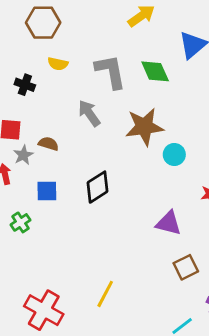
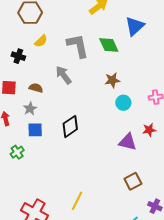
yellow semicircle: (58, 64) -> (41, 41), turned -56
brown star: (144, 127) -> (112, 80), moved, size x0.6
brown semicircle: (48, 144) -> (36, 88), moved
gray star: (23, 155) -> (30, 109), moved
purple triangle: (169, 223) -> (128, 142), moved

